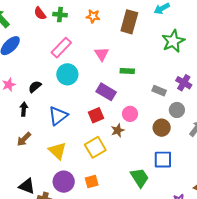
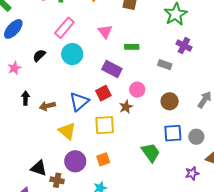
purple cross: (184, 83) -> (184, 46), moved
black semicircle: (35, 87) -> (39, 55), moved
black arrow: (24, 109) -> (25, 98), moved
gray circle: (177, 110) -> (196, 137), moved
blue triangle: (58, 116) -> (79, 102), moved
brown arrow: (24, 139) -> (47, 106), moved, turned 35
yellow square: (95, 147) -> (105, 125), turned 30

